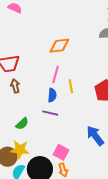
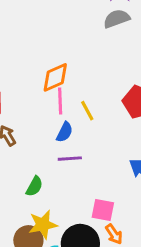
orange diamond: (59, 46) -> (55, 77), moved
blue semicircle: (52, 95) -> (65, 132), turned 40

